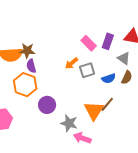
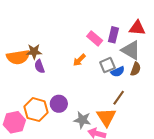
gray triangle: (124, 58) -> (131, 50), size x1.5
gray square: (87, 70) -> (107, 65), moved
orange hexagon: (25, 85) -> (36, 110), moved
orange triangle: (94, 111) -> (106, 117), moved

